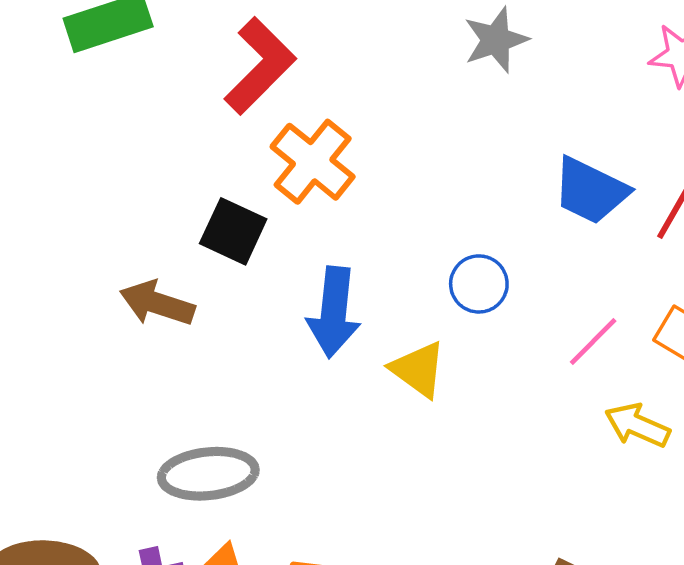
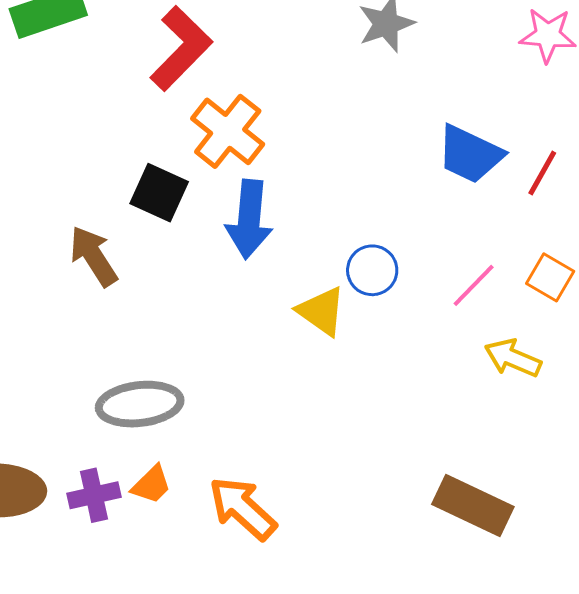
blue circle: (479, 284) -> (372, 270), moved
brown arrow: (157, 303) -> (94, 256), turned 40
blue arrow: (334, 312) -> (249, 219), moved

